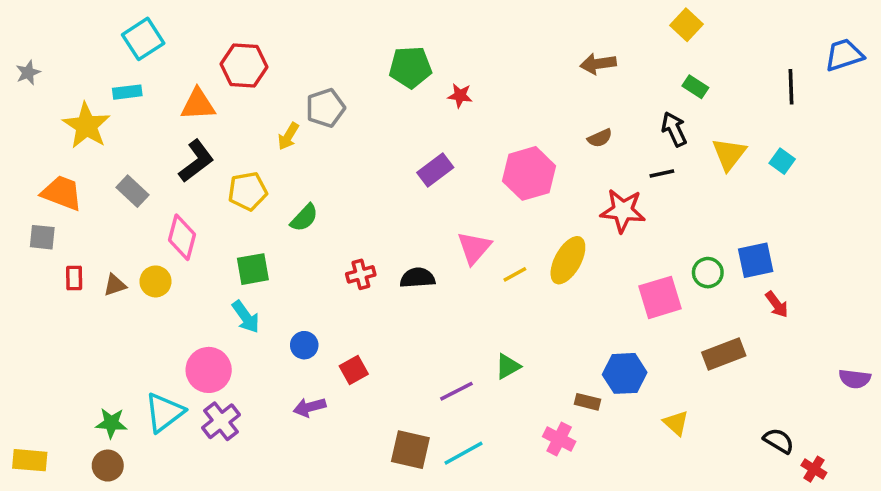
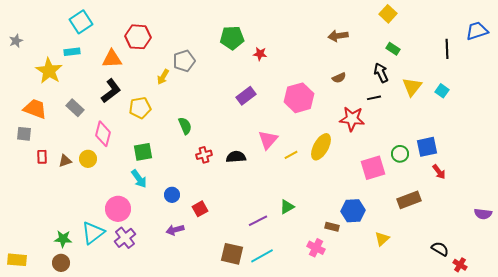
green semicircle: (304, 218) -> (185, 126), moved, turned -66
yellow triangle: (676, 423) -> (382, 239), turned 35

